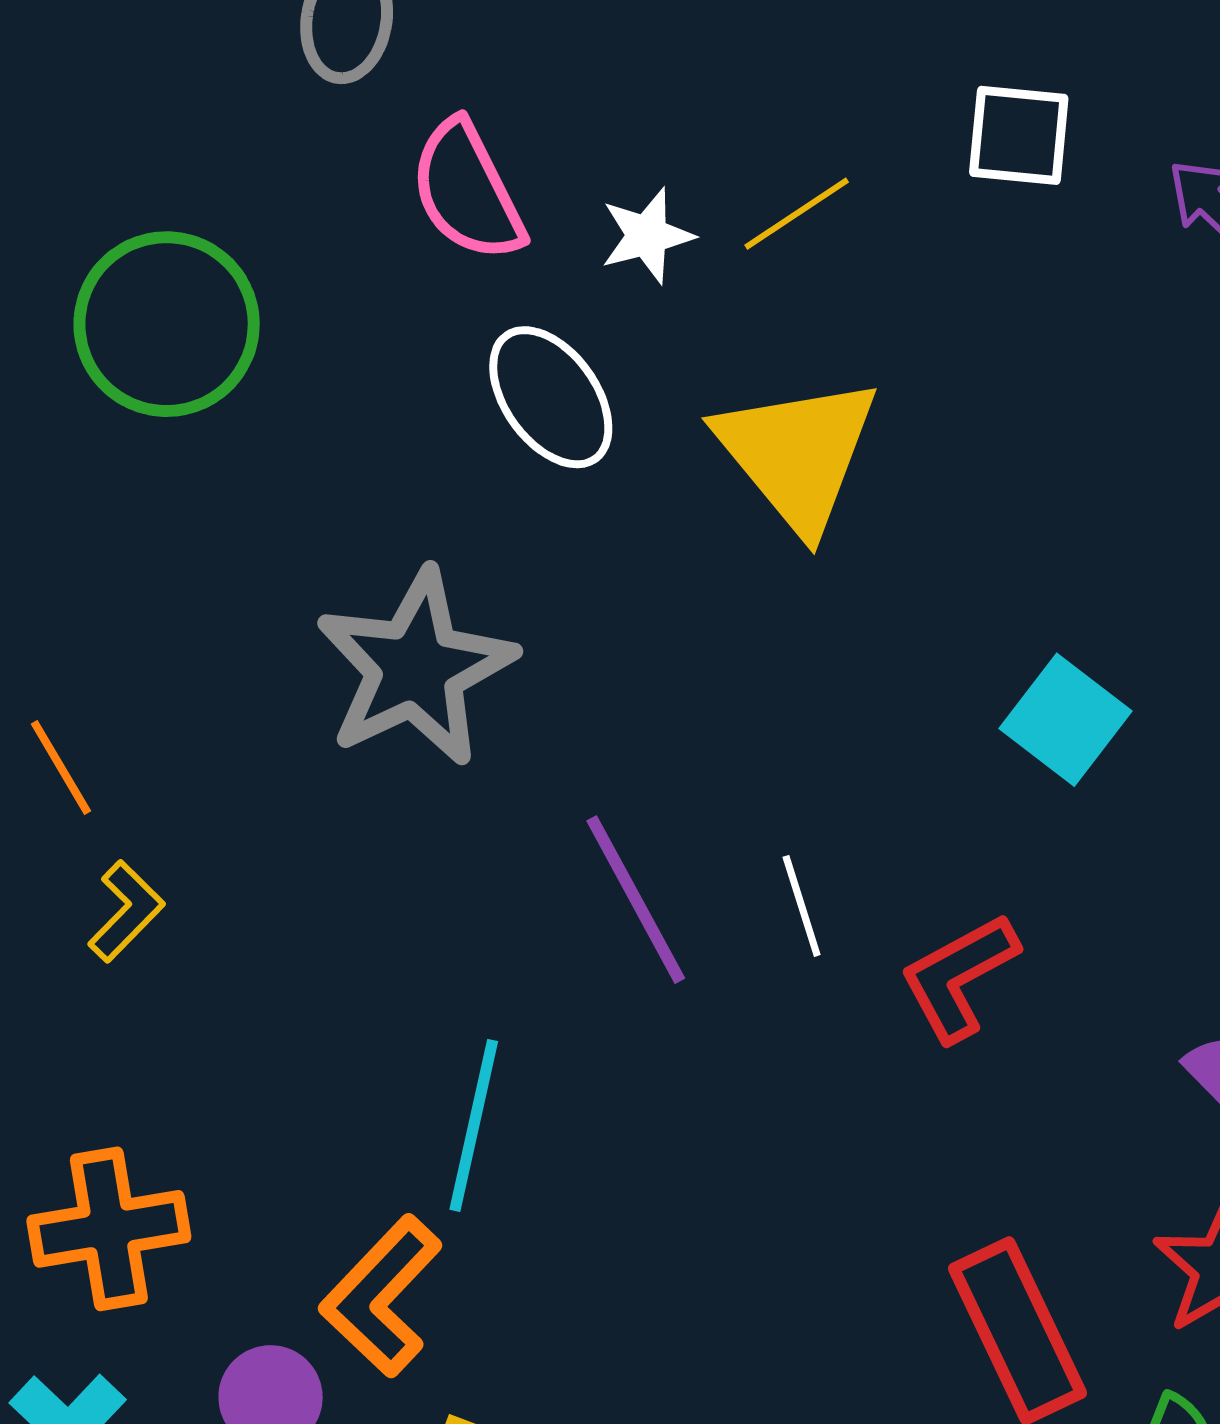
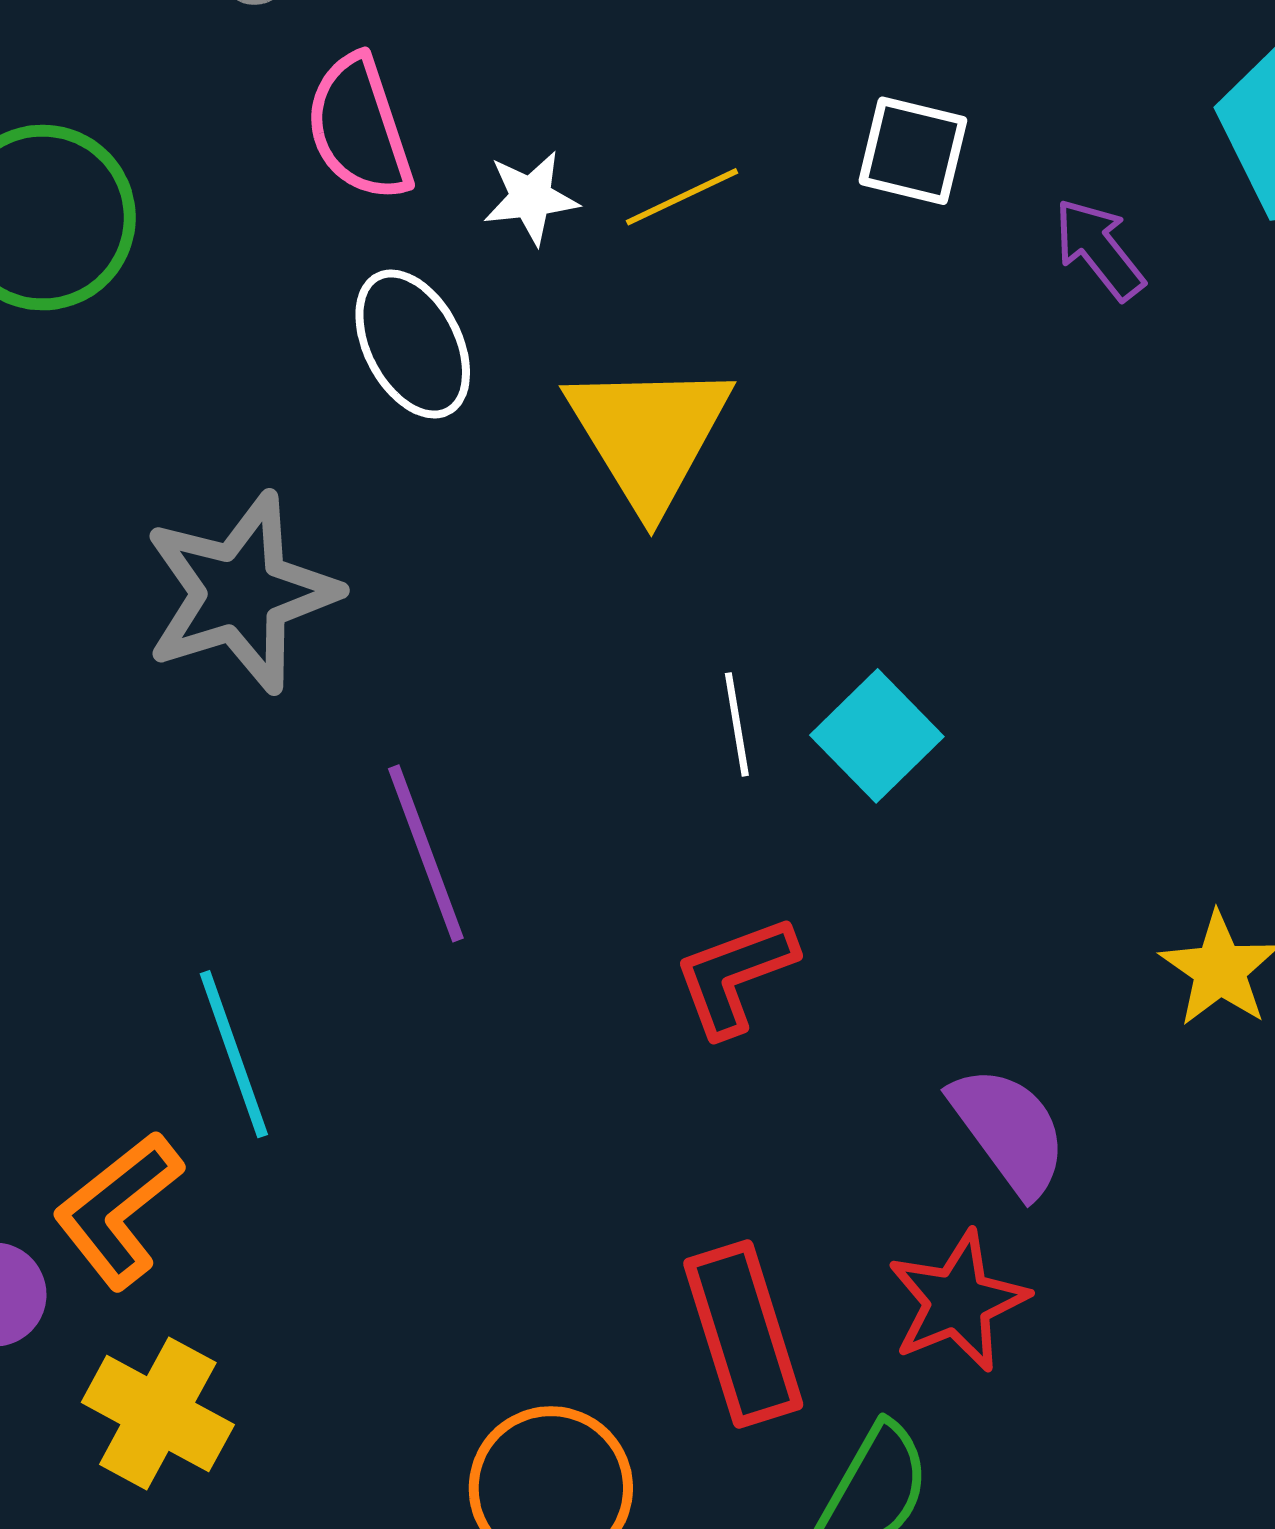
white line: (802, 906) -> (737, 724), moved
cyan line: (474, 1125) -> (234, 1054), turned -40

